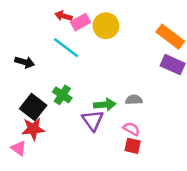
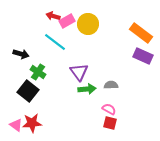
green cross: (62, 95) -> (38, 72), moved
purple triangle: (93, 120) -> (79, 72), moved
red star: (33, 129) -> (32, 123), moved

